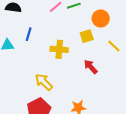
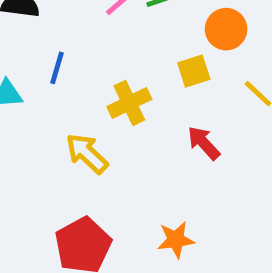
yellow cross: (59, 49) -> (129, 103), turned -30
yellow arrow: (44, 82) -> (87, 153), moved

